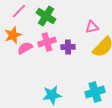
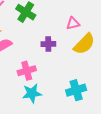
pink cross: (47, 42) -> (27, 71), moved

